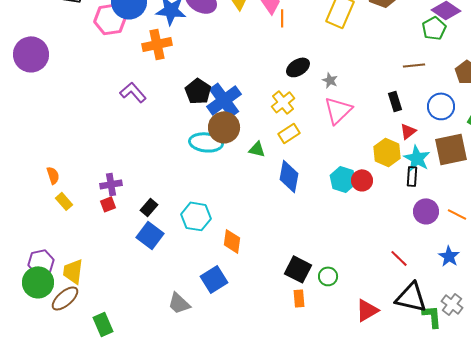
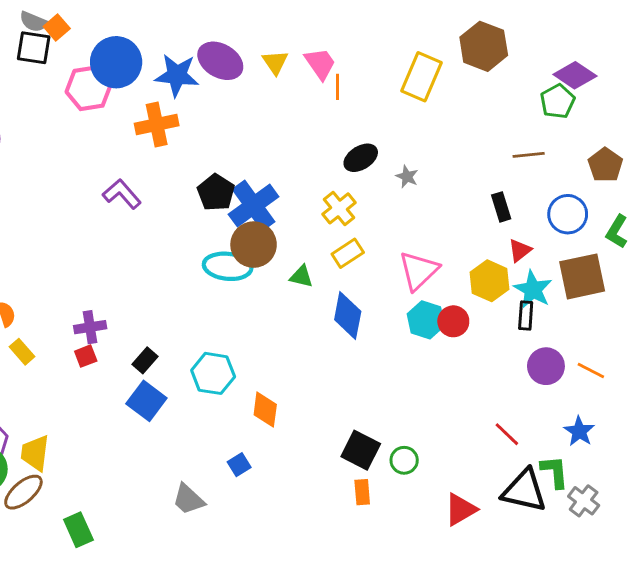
pink triangle: (338, 110) -> (419, 271), moved
blue square: (214, 279) -> (239, 465), size x0.6
green L-shape: (432, 316) -> (555, 472), moved

